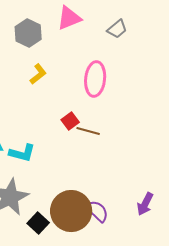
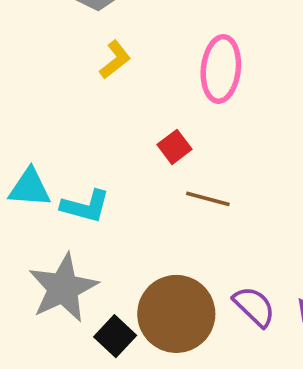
brown line: (88, 131) -> (208, 199), moved
purple semicircle: (97, 211) -> (254, 307), moved

